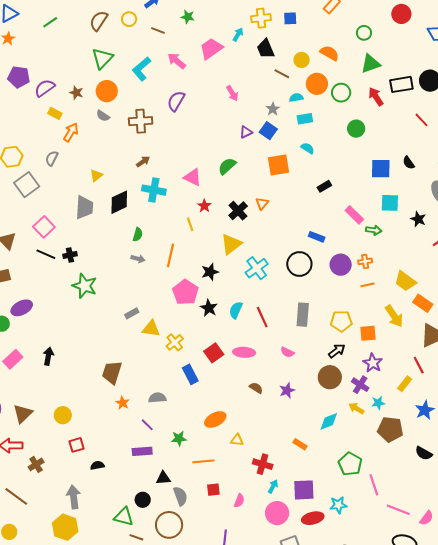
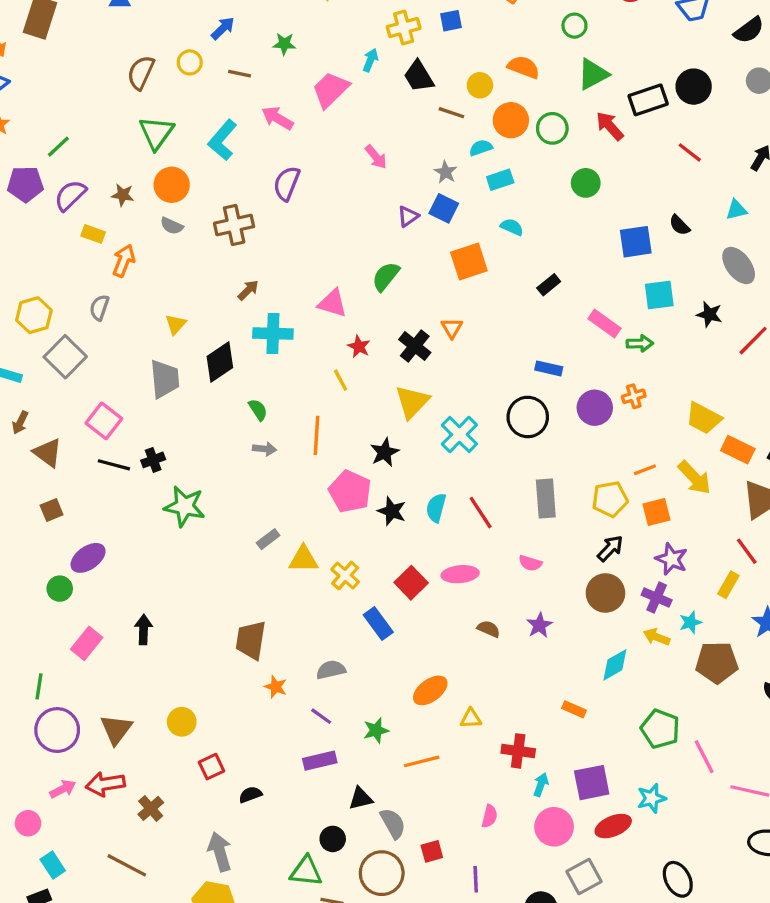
green line: (50, 22) -> (58, 147), moved
green semicircle: (138, 235) -> (258, 410), turned -40
orange line: (367, 285) -> (645, 470), moved
red square: (213, 490) -> (432, 851), moved

